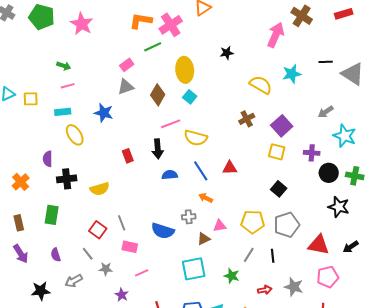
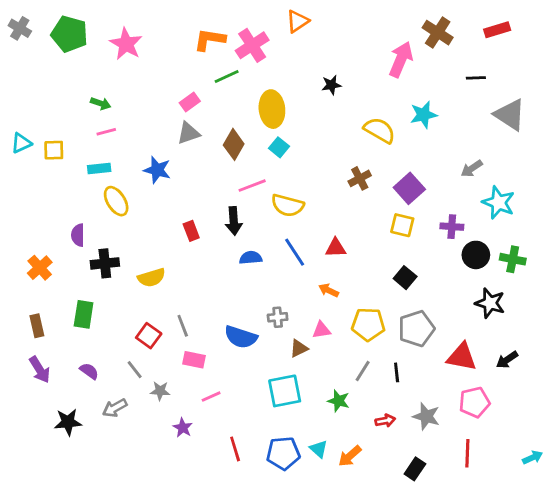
black line: (326, 62) -> (476, 78), moved
orange arrow: (206, 198) -> (329, 290), moved
purple semicircle: (56, 255) -> (89, 371), turned 144

